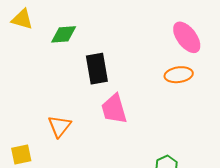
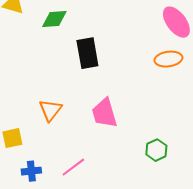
pink trapezoid: (114, 109) -> (104, 113), moved

